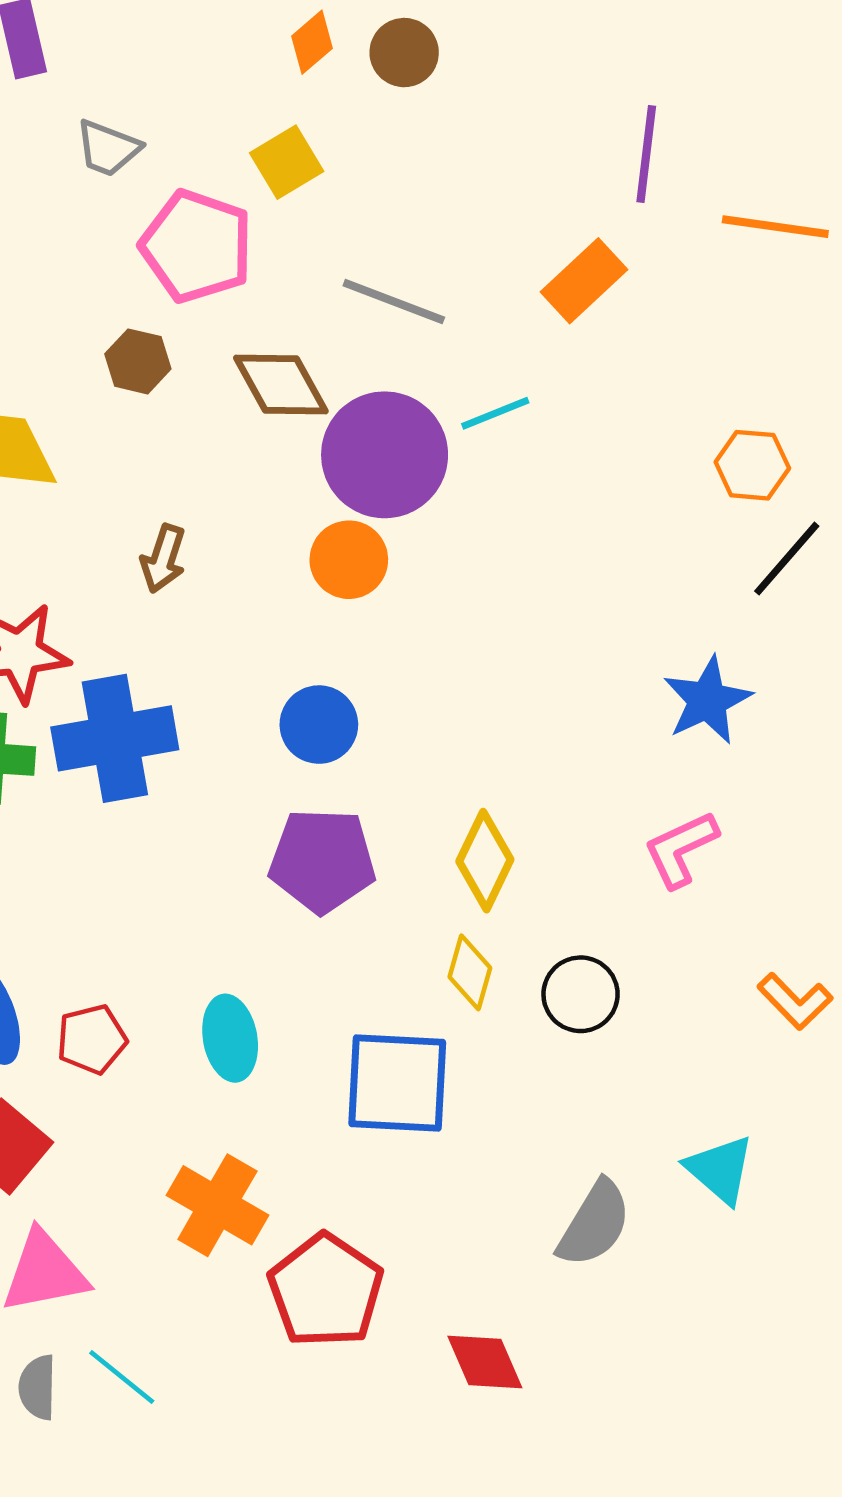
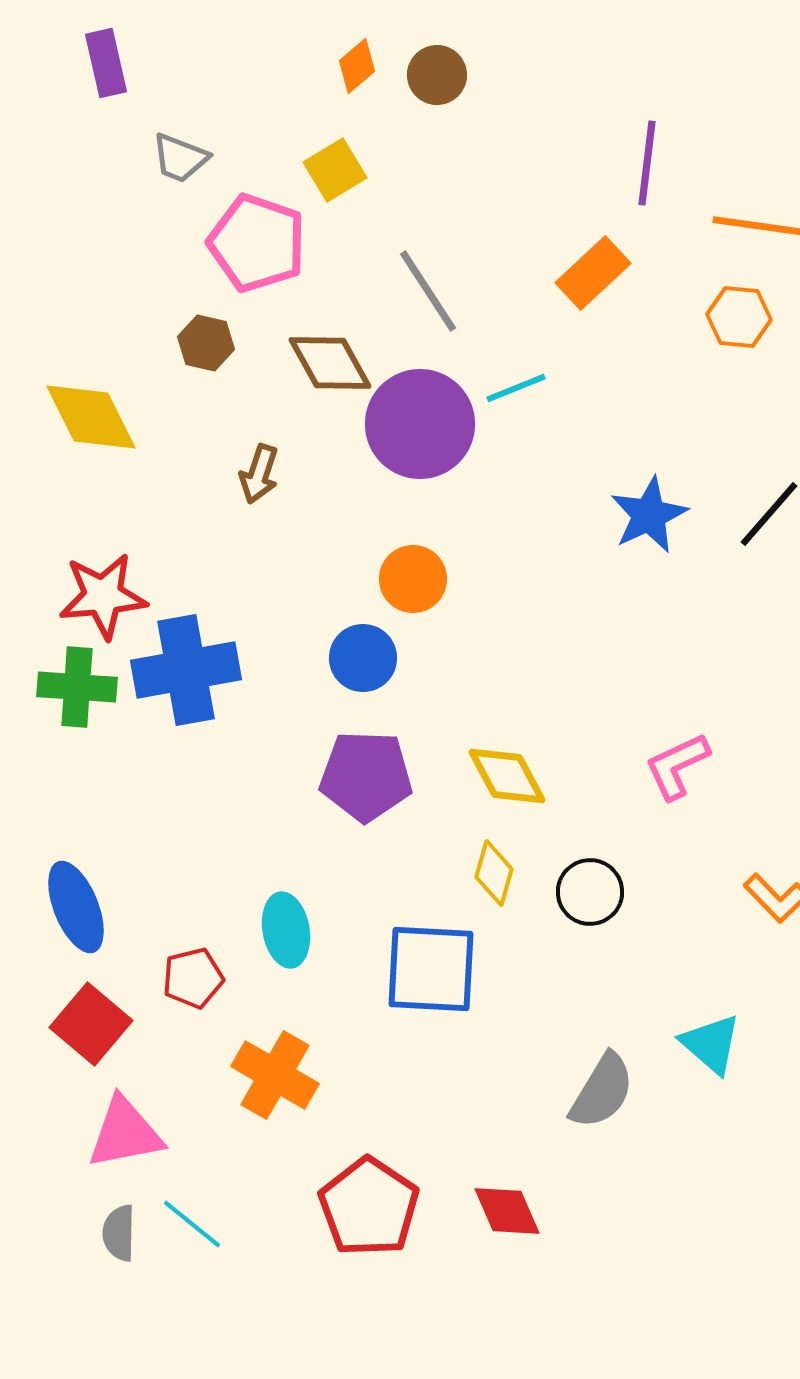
gray line: (394, 302) -> (428, 291), turned 36
orange hexagon: (752, 465) -> (739, 317), moved
brown arrow: (163, 559) -> (259, 474), moved
orange circle: (349, 560) -> (413, 579), moved
blue star: (707, 700) -> (649, 515), moved
yellow diamond: (485, 861) -> (507, 776), turned -54
red pentagon: (92, 1039) -> (193, 978), moved
red pentagon: (326, 1291) -> (369, 1207), moved

